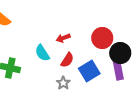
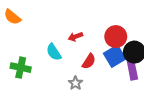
red semicircle: (67, 60) -> (89, 61), moved
blue square: (89, 71) -> (115, 56), moved

